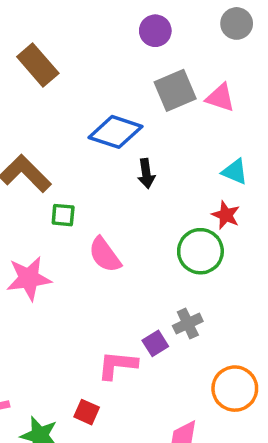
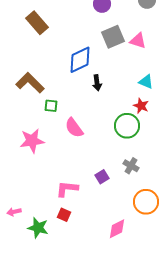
blue diamond: (116, 132) -> (80, 60), turned -44
gray cross: (188, 324) -> (131, 166), moved, turned -35
pink L-shape: (117, 365) -> (67, 189), moved

